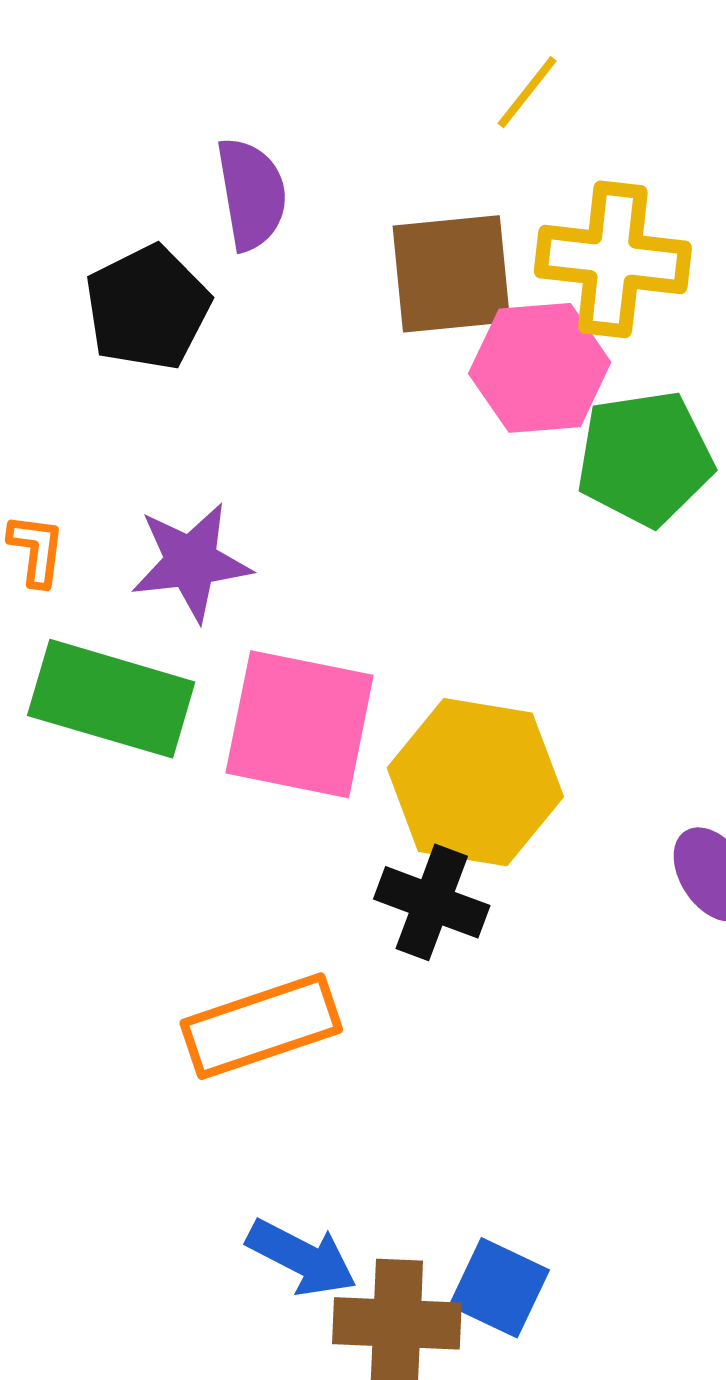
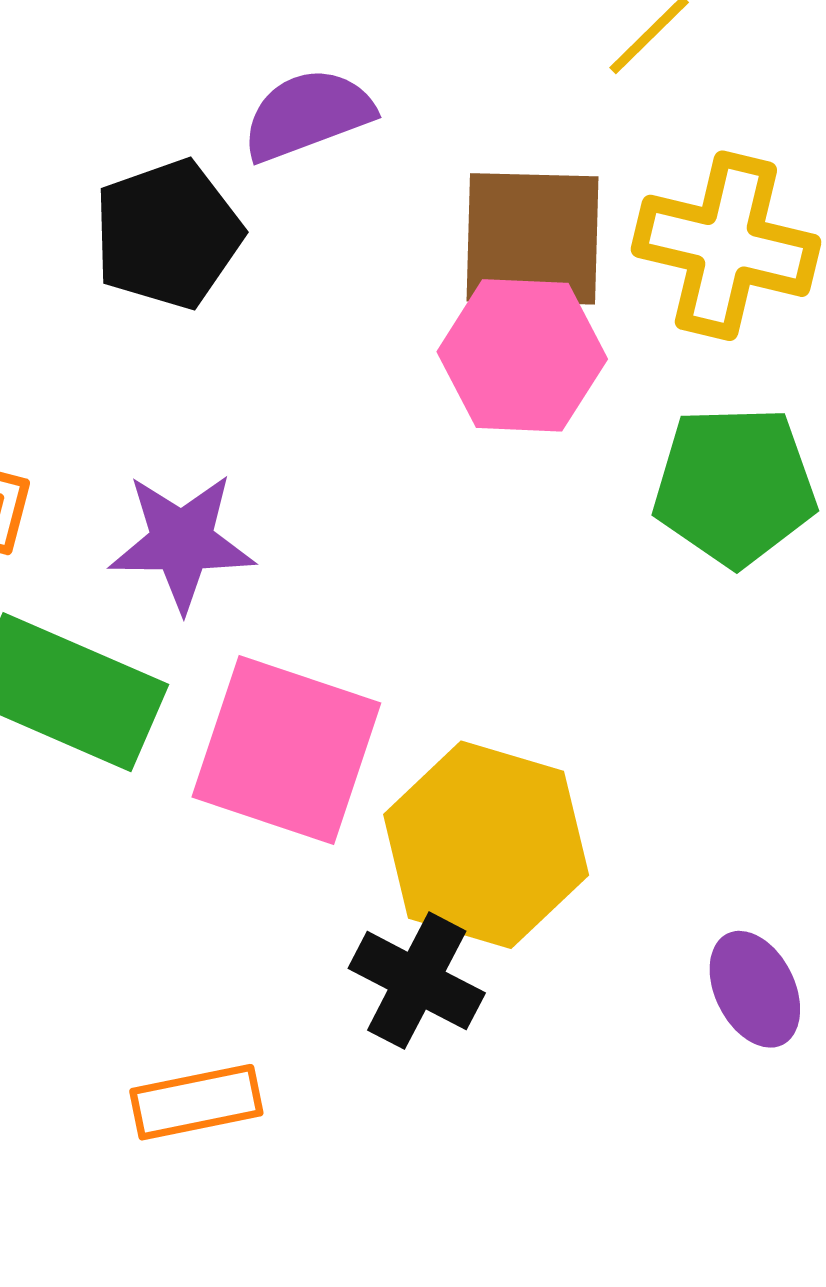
purple semicircle: (251, 194) -> (308, 115), turned -108
pink hexagon: (540, 368) -> (522, 355), moved
orange rectangle: (261, 1026) -> (196, 1102), size x0.7

